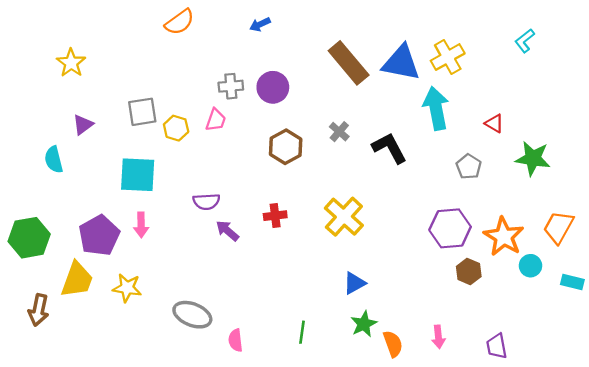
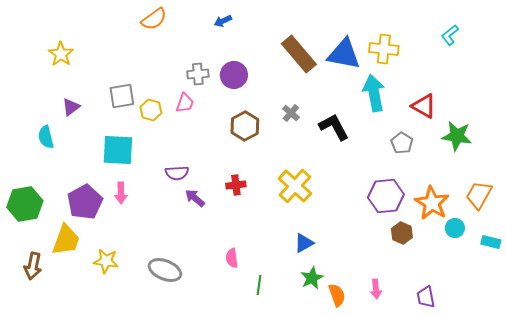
yellow cross: (448, 57) -> (384, 49), turned 36
red triangle: (494, 123) -> (424, 106), size x1.5
yellow star: (127, 288) -> (106, 261), moved
pink semicircle: (236, 340) -> (232, 258), moved

